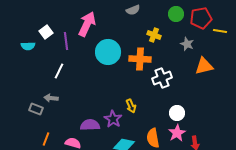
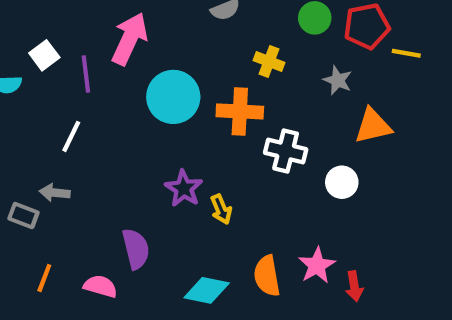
white cross: (162, 78) -> (286, 151), turned 36
white circle: (177, 113) -> (342, 182), moved
purple star: (113, 119) -> (184, 188), moved
purple semicircle: (90, 125) -> (136, 249), turned 78

